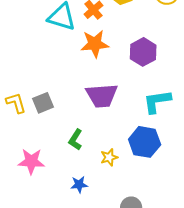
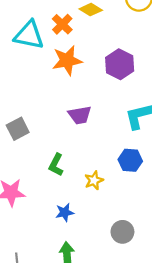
purple trapezoid: (102, 96) -> (80, 115), size x0.7
blue hexagon: (145, 142) -> (130, 160), size x0.7

